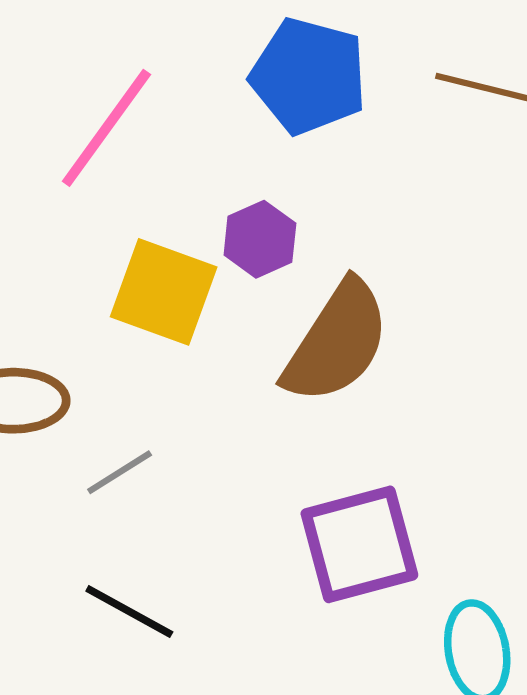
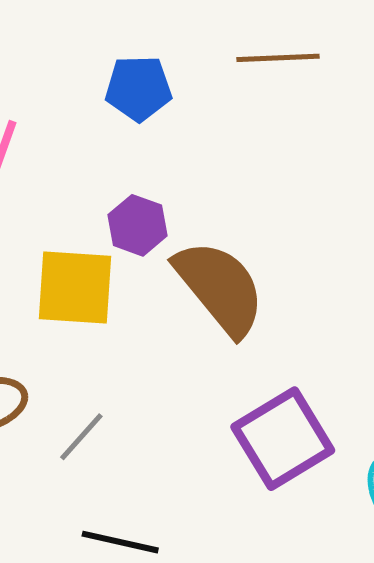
blue pentagon: (309, 76) -> (139, 88), size x0.7
brown semicircle: (337, 342) -> (220, 288), turned -56

